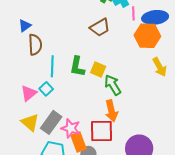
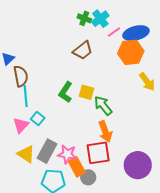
pink line: (133, 13) -> (114, 32), turned 64
cyan line: (52, 66) -> (26, 96), moved
green L-shape: (77, 67) -> (65, 92), turned 30

